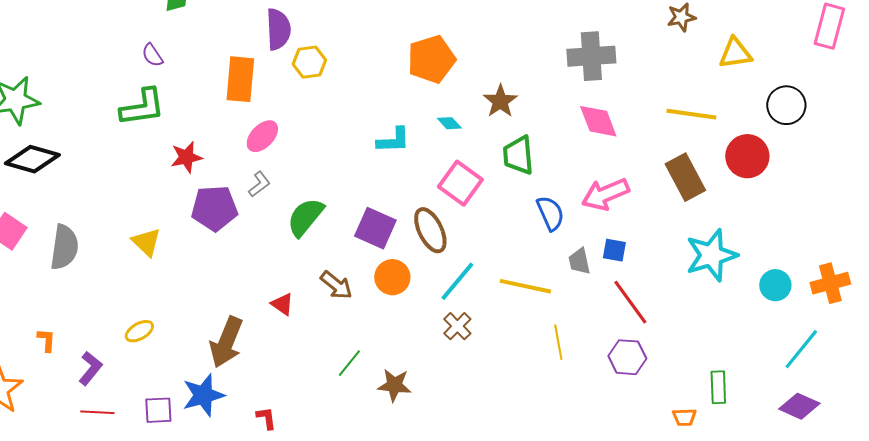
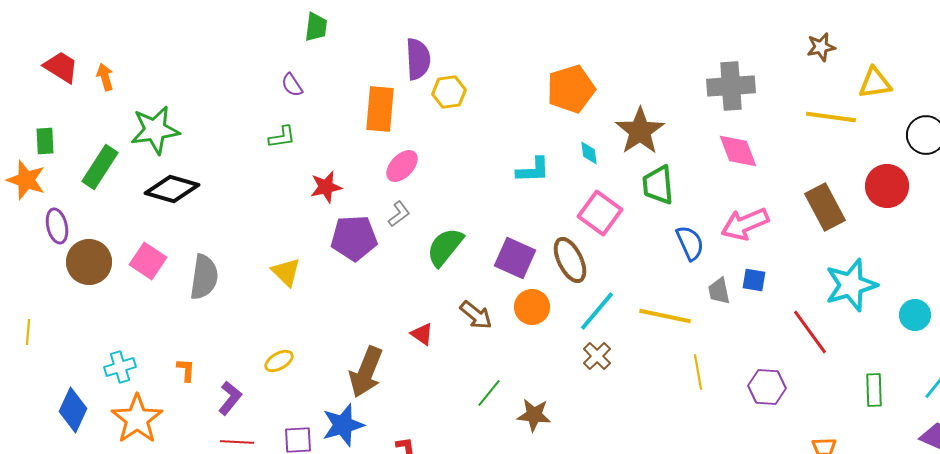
brown star: (500, 101) -> (640, 131), size x1.4
green L-shape: (142, 107) -> (282, 137), size x0.6
yellow line: (691, 114) -> (831, 117), moved
cyan diamond: (449, 123) -> (589, 153), turned 35
red line: (630, 302) -> (810, 332), moved
green rectangle: (718, 387) -> (874, 390), moved

